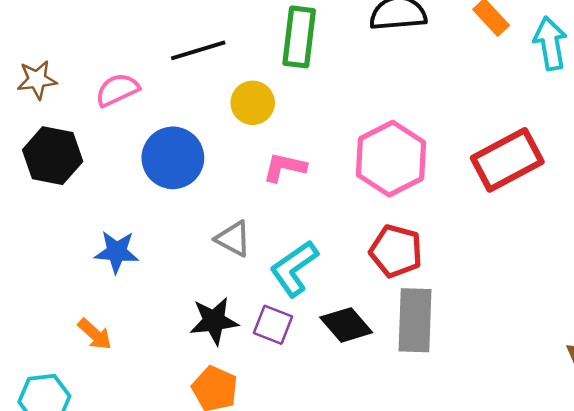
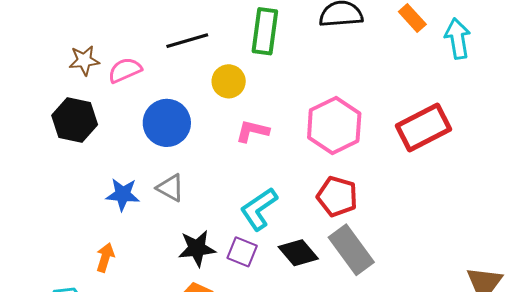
brown star: (37, 80) -> (84, 60), moved
gray triangle: (233, 239) -> (170, 188), moved
gray rectangle: (415, 320) -> (351, 250), turned -39
orange arrow: (95, 334) -> (105, 258), turned -116

